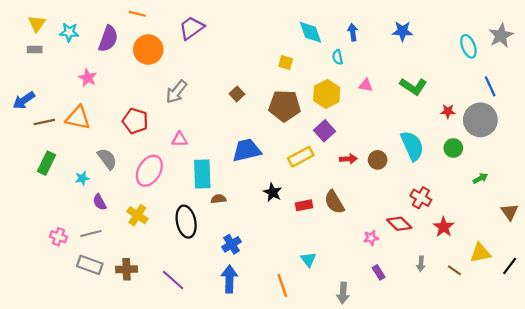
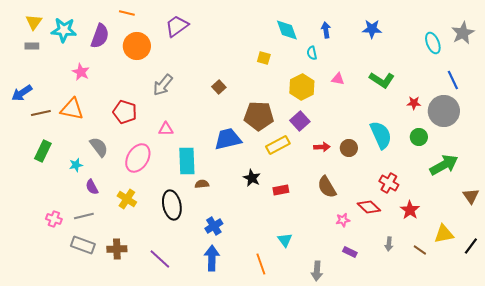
cyan star: (69, 32) -> (64, 30), size x1.4
brown pentagon: (285, 106) -> (259, 116), moved
green arrow: (480, 178) -> (444, 165), size x2.0
brown semicircle: (334, 202) -> (327, 187), moved
purple rectangle: (379, 272) -> (350, 252), turned -32

